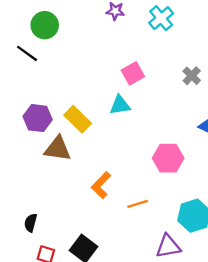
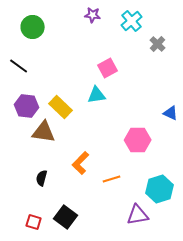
black line: (27, 53) -> (19, 66), moved
gray cross: (192, 76) -> (158, 44), moved
black semicircle: (31, 223) -> (42, 178), moved

